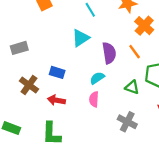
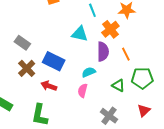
orange cross: (144, 26) -> (110, 29), moved
cyan triangle: (81, 38) -> (80, 34), turned 36
gray rectangle: (19, 48) -> (22, 43), moved, turned 42
blue rectangle: (57, 72) -> (54, 61), size x1.5

